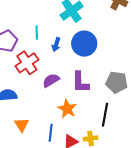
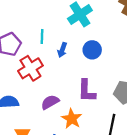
blue circle: (84, 44) -> (92, 50), size x0.7
purple semicircle: (51, 80) -> (50, 102), moved

